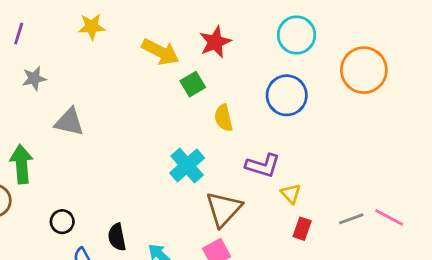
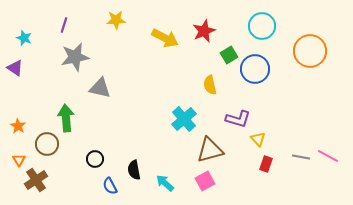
gray star: (34, 79) -> (75, 57), size x1.6
green square: (193, 84) -> (229, 55), moved
brown triangle: (224, 209) -> (210, 150), turned 32
gray line: (351, 219) -> (301, 157), turned 30

